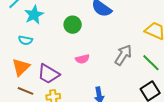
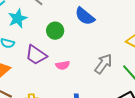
purple trapezoid: (48, 74) -> (36, 55), moved

